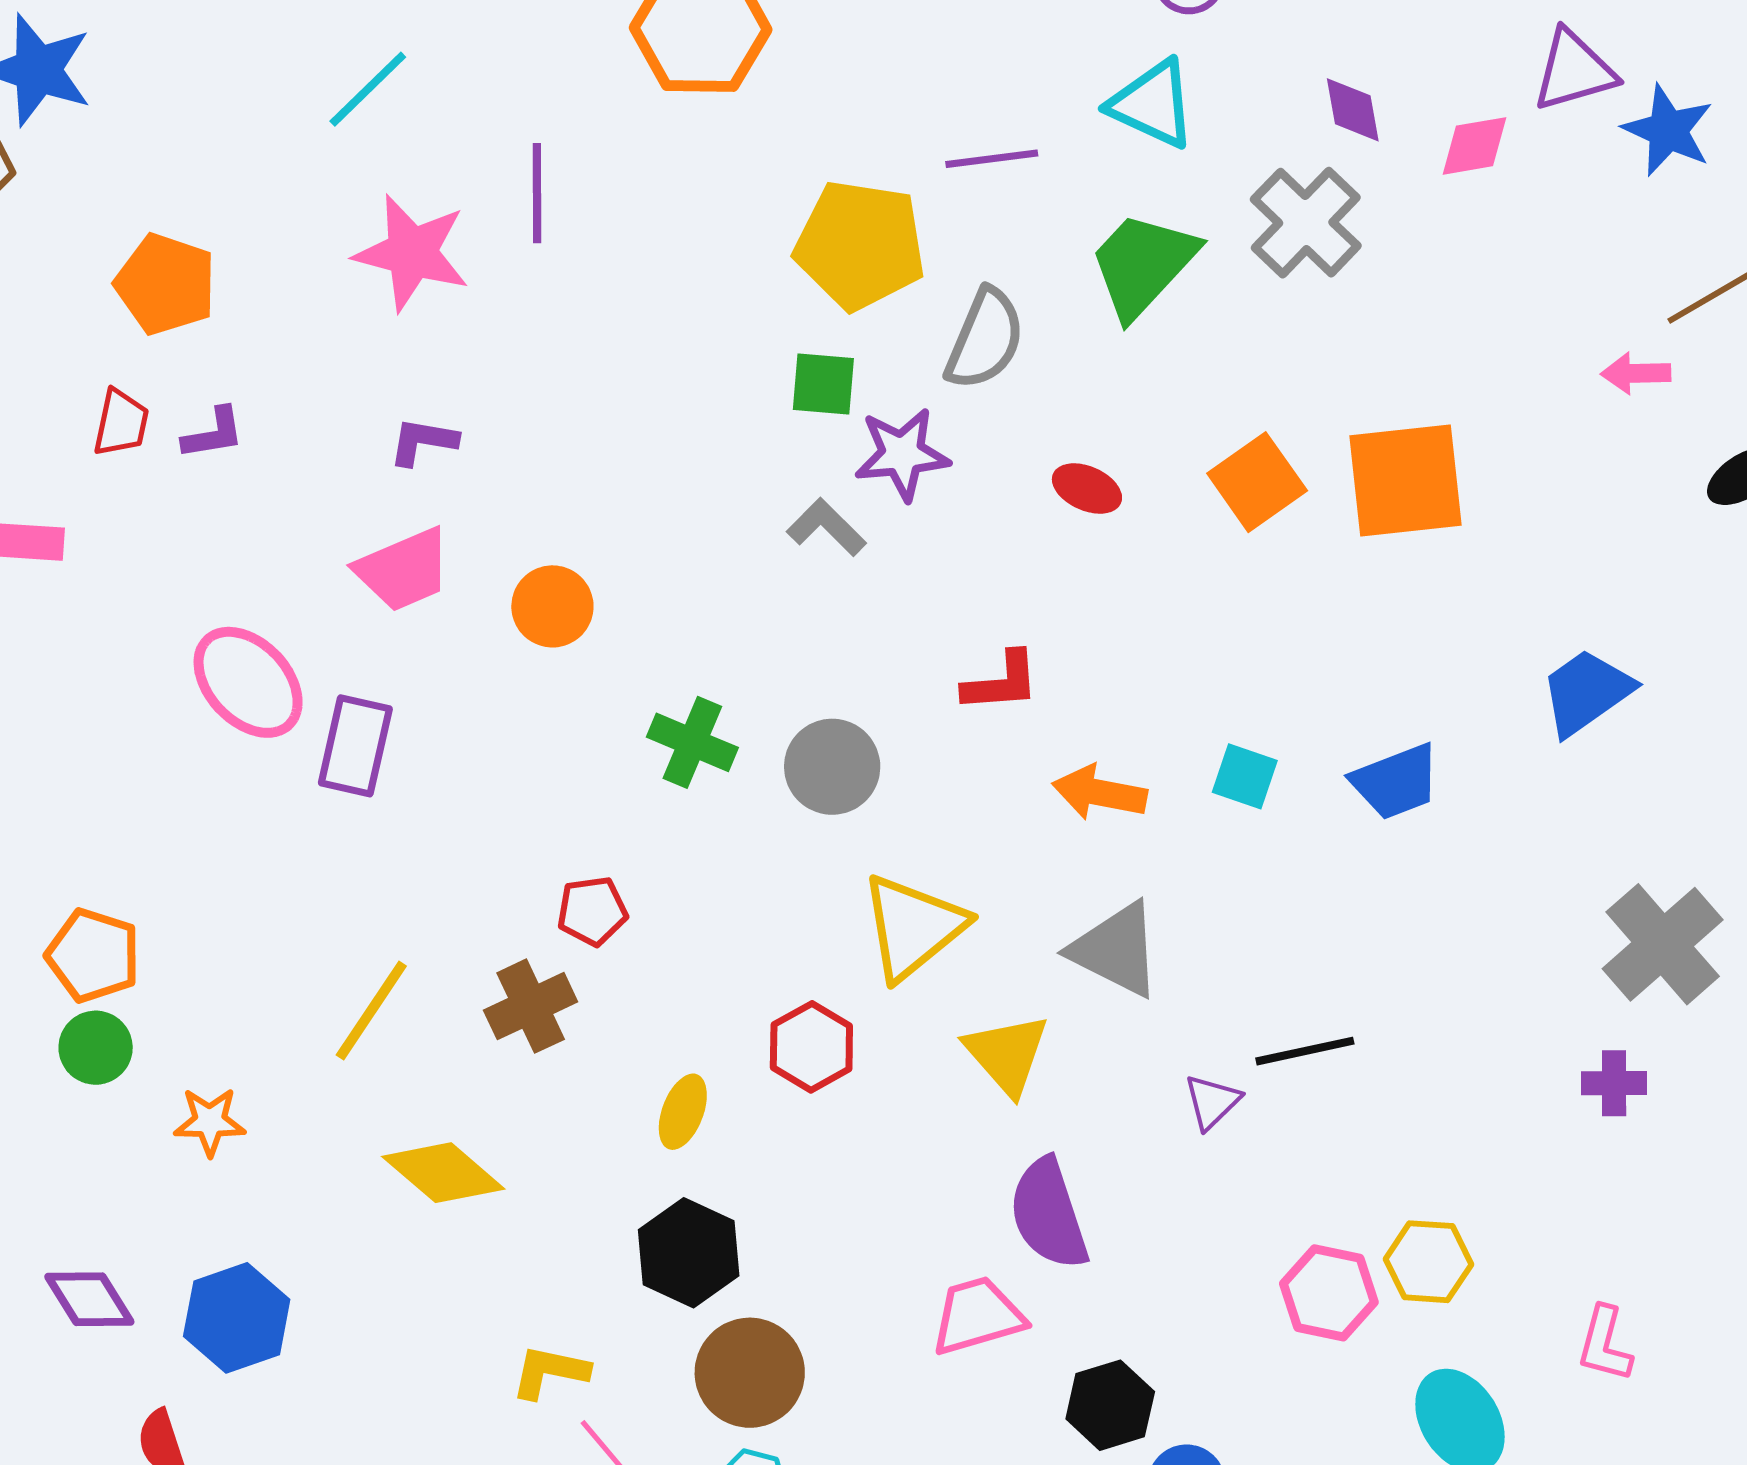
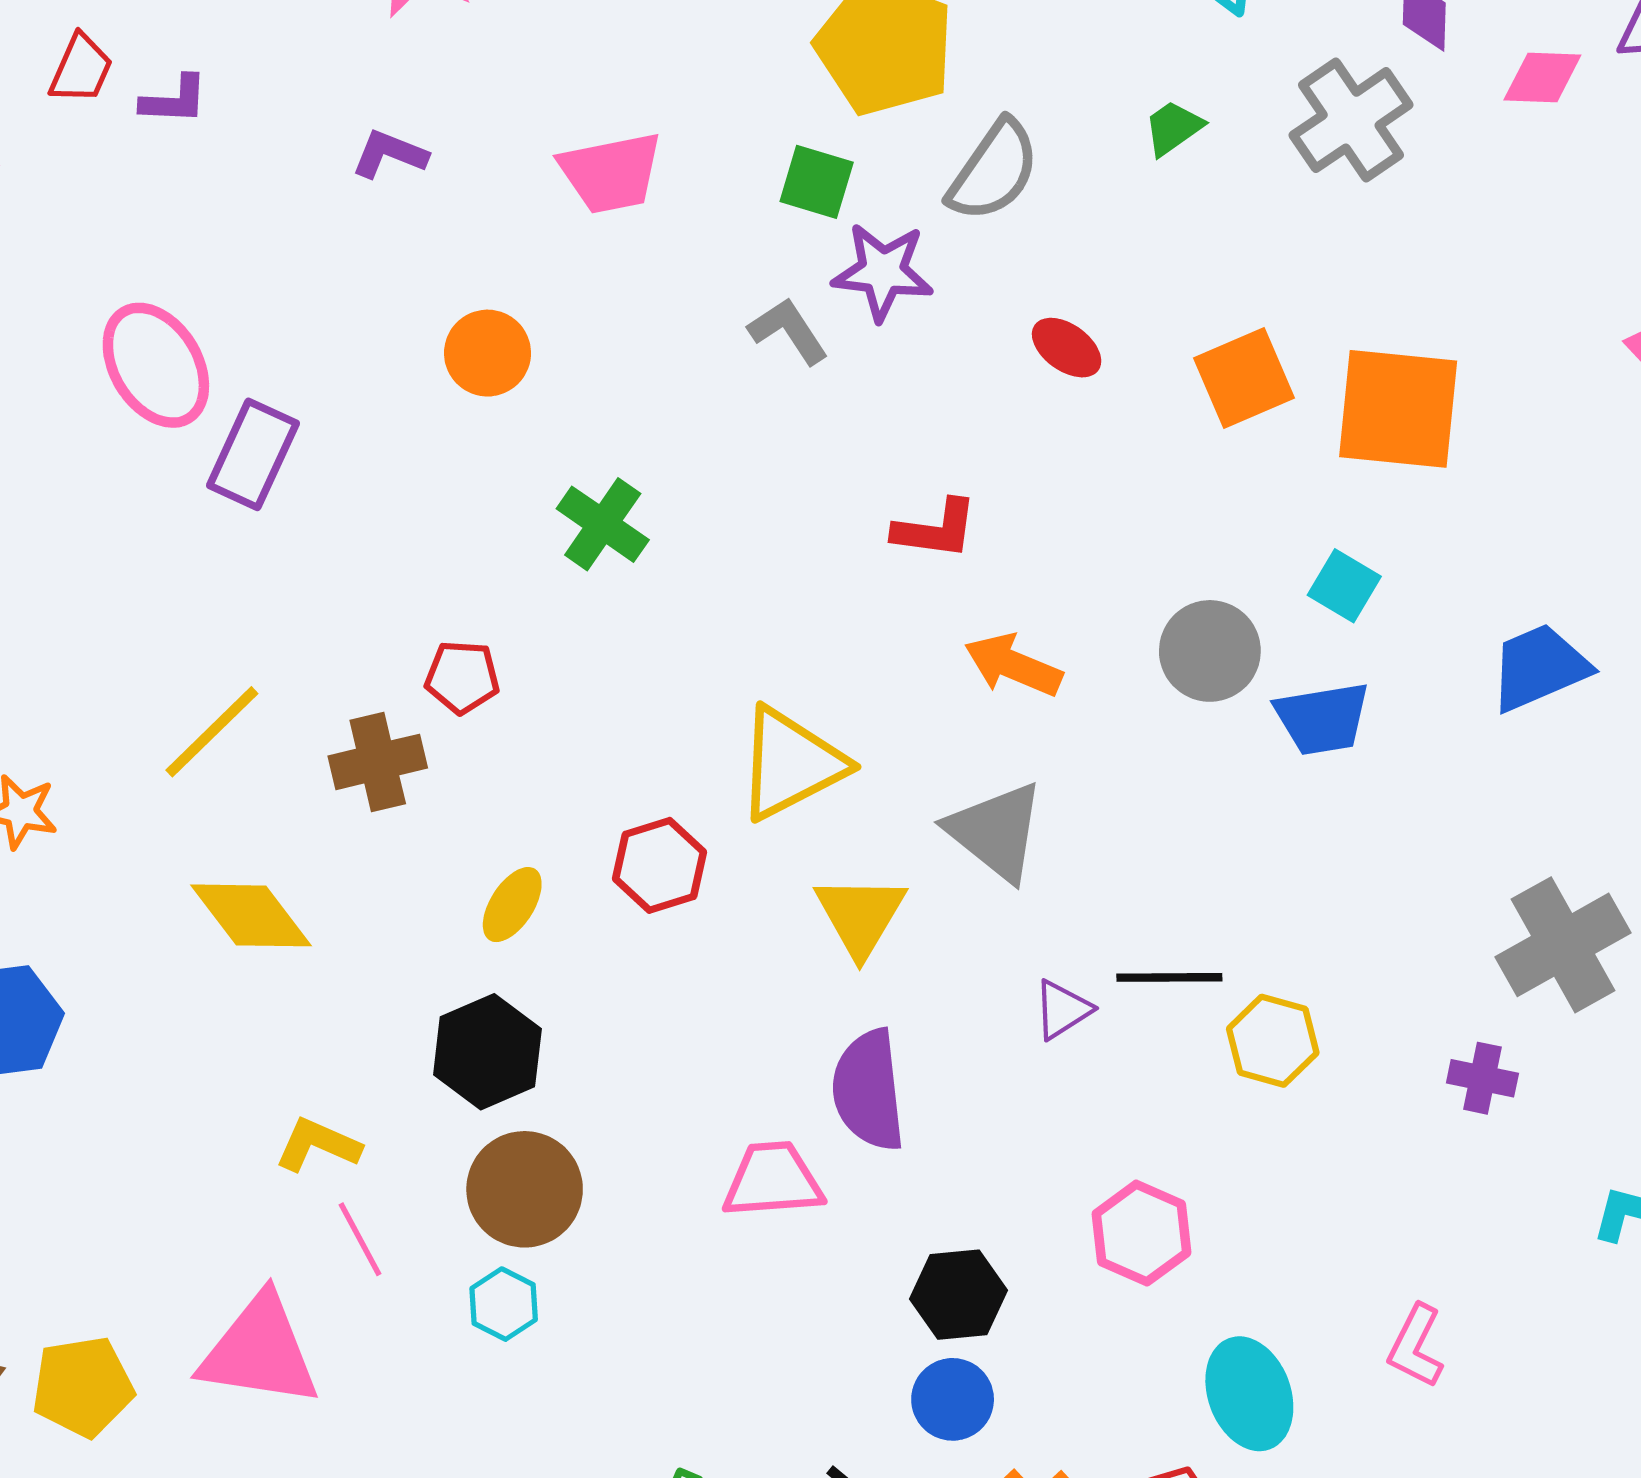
green trapezoid: (1143, 265) -> (1173, 128), size x0.5
pink trapezoid: (404, 570) -> (611, 173), moved
gray circle: (832, 767) -> (1210, 651), moved
cyan square: (1245, 776) -> (1344, 586), moved
yellow hexagon: (1428, 1262) -> (1273, 1041), moved
black hexagon: (1110, 1405) -> (958, 1295), moved

